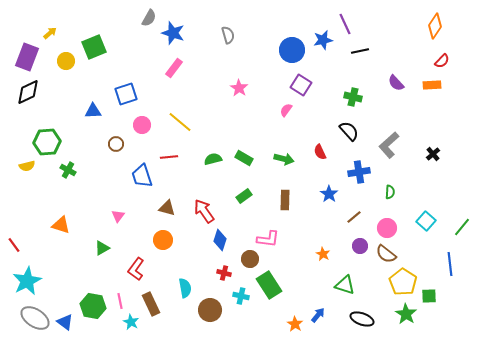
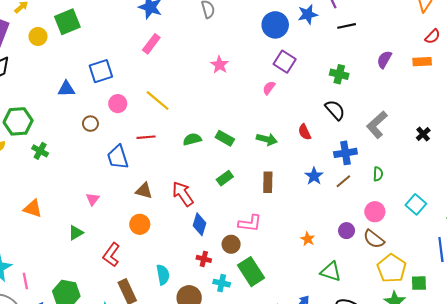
purple semicircle: (396, 83) -> (384, 60), turned 72
brown line: (354, 217) -> (343, 181), moved
pink line: (120, 301) -> (25, 281), moved

